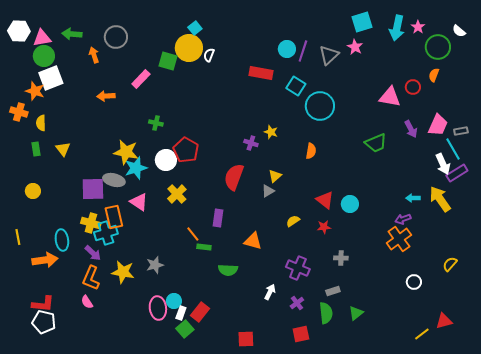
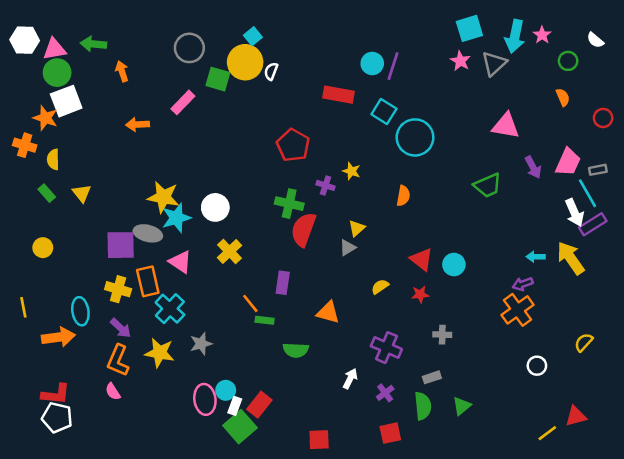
gray circle: (116, 37) -> (189, 48), moved
green circle: (438, 47) -> (568, 61), size x0.6
gray triangle: (329, 55) -> (494, 63), moved
orange semicircle: (434, 75) -> (563, 97), turned 136
red circle: (413, 87) -> (603, 118), moved
green cross: (156, 123) -> (289, 204), moved, size x1.5
green rectangle: (36, 149) -> (47, 193), turned -32
red pentagon: (186, 150) -> (293, 145), moved
cyan cross: (106, 233) -> (170, 309), moved, turned -30
green square: (185, 329) -> (240, 427), size x1.4

